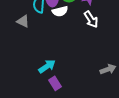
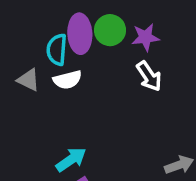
white semicircle: (60, 11) -> (67, 80), moved

